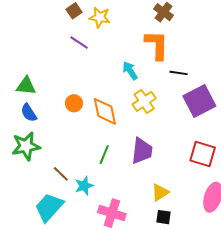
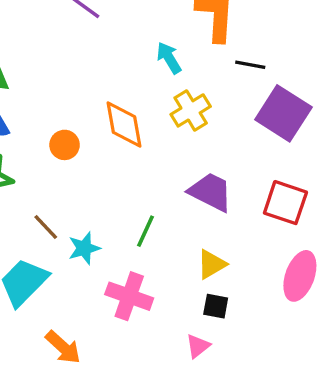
purple square: (199, 101) -> (283, 113), turned -32
orange circle: (74, 103) -> (65, 145), moved
purple trapezoid: (142, 151) -> (211, 192), moved, turned -72
green line: (104, 155) -> (146, 231), moved

